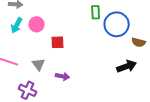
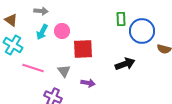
red square: (58, 42) -> (83, 49), size x1.5
black arrow: (127, 66) -> (125, 64), moved

